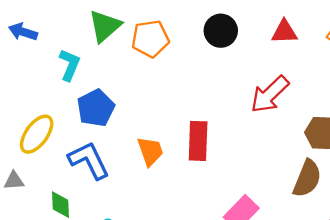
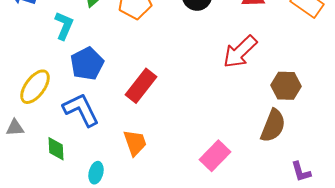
red rectangle: (198, 141) -> (141, 86), moved, turned 36
orange trapezoid: (150, 151) -> (135, 143), moved

